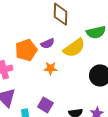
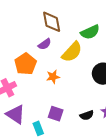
purple semicircle: (48, 43) -> (45, 44), moved

